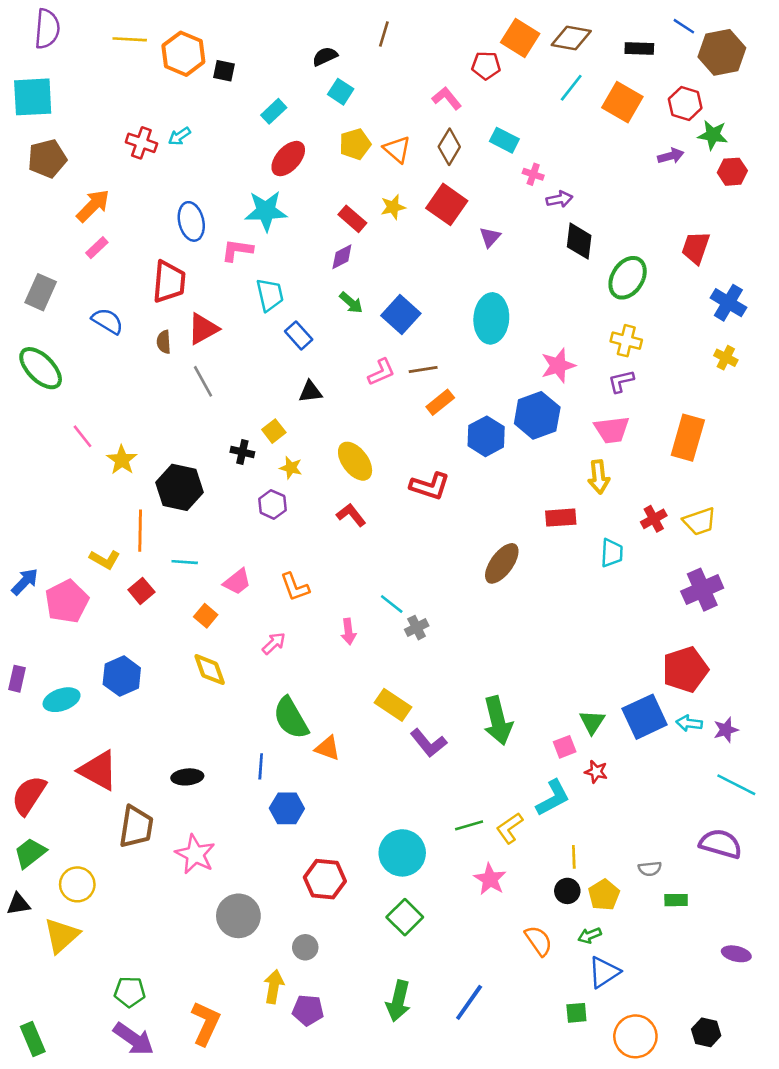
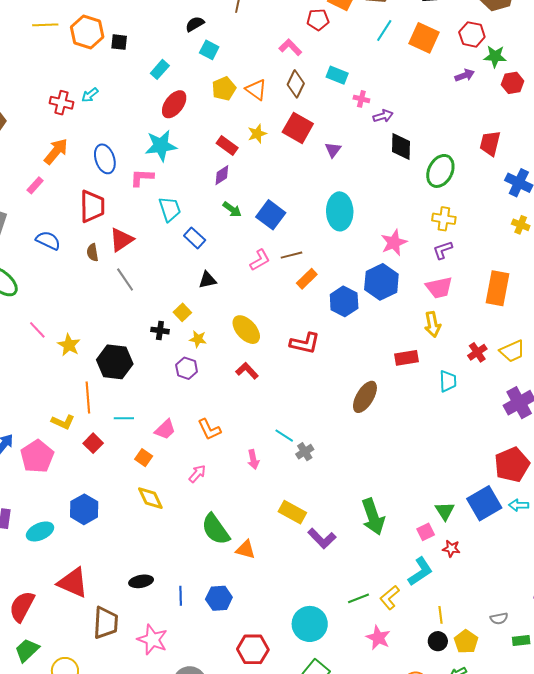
orange arrow: (93, 206) -> (56, 151), moved
blue line: (261, 766) -> (181, 596), moved

